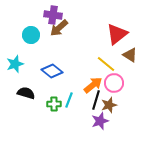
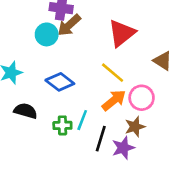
red triangle: (117, 34) -> (122, 33), moved
cyan circle: (31, 35) -> (47, 34), moved
yellow line: (106, 64) -> (113, 73), moved
black line: (96, 100) -> (101, 139), moved

